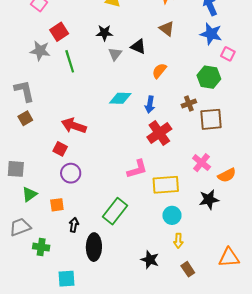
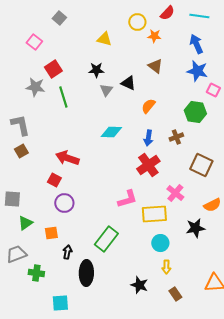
blue arrow: (150, 105) -> (148, 138), moved
brown square: (211, 119) -> (201, 165), moved, turned 30
pink cross: (202, 163) -> (175, 193), moved

